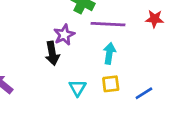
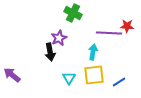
purple line: (108, 24) -> (109, 33), moved
yellow square: (111, 84) -> (94, 75), size x1.5

